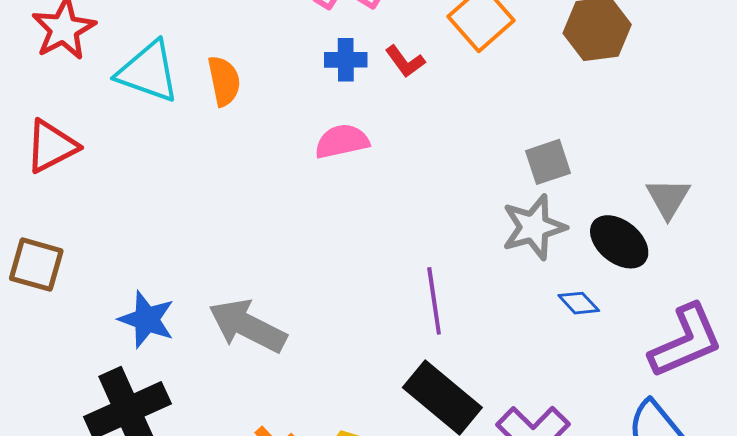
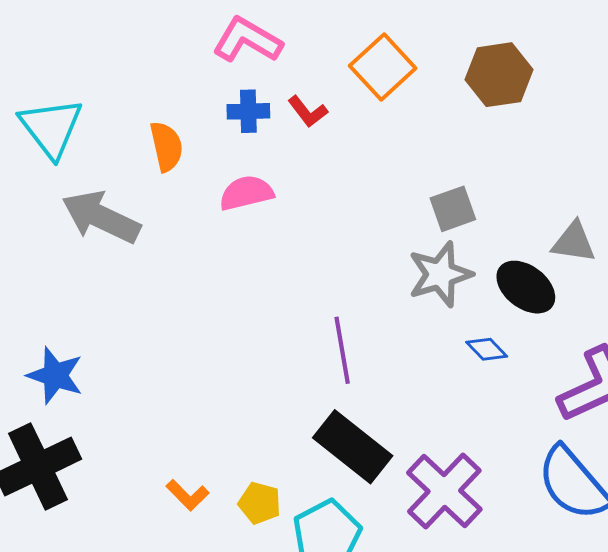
cyan triangle: (148, 72) -> (51, 128), turned 34
orange semicircle: (224, 81) -> (166, 146), moved
gray triangle: (668, 198) -> (574, 242), turned -51
gray arrow: (247, 326) -> (101, 217), moved

